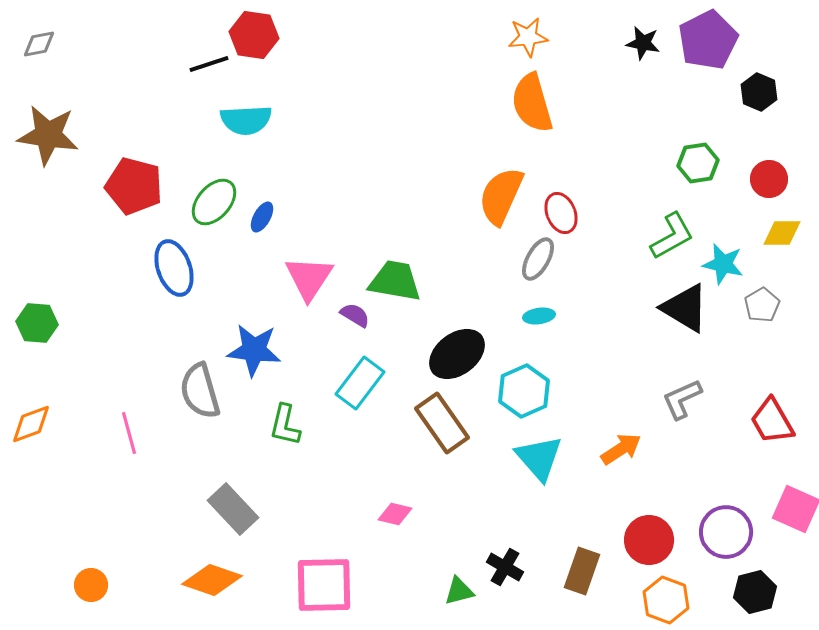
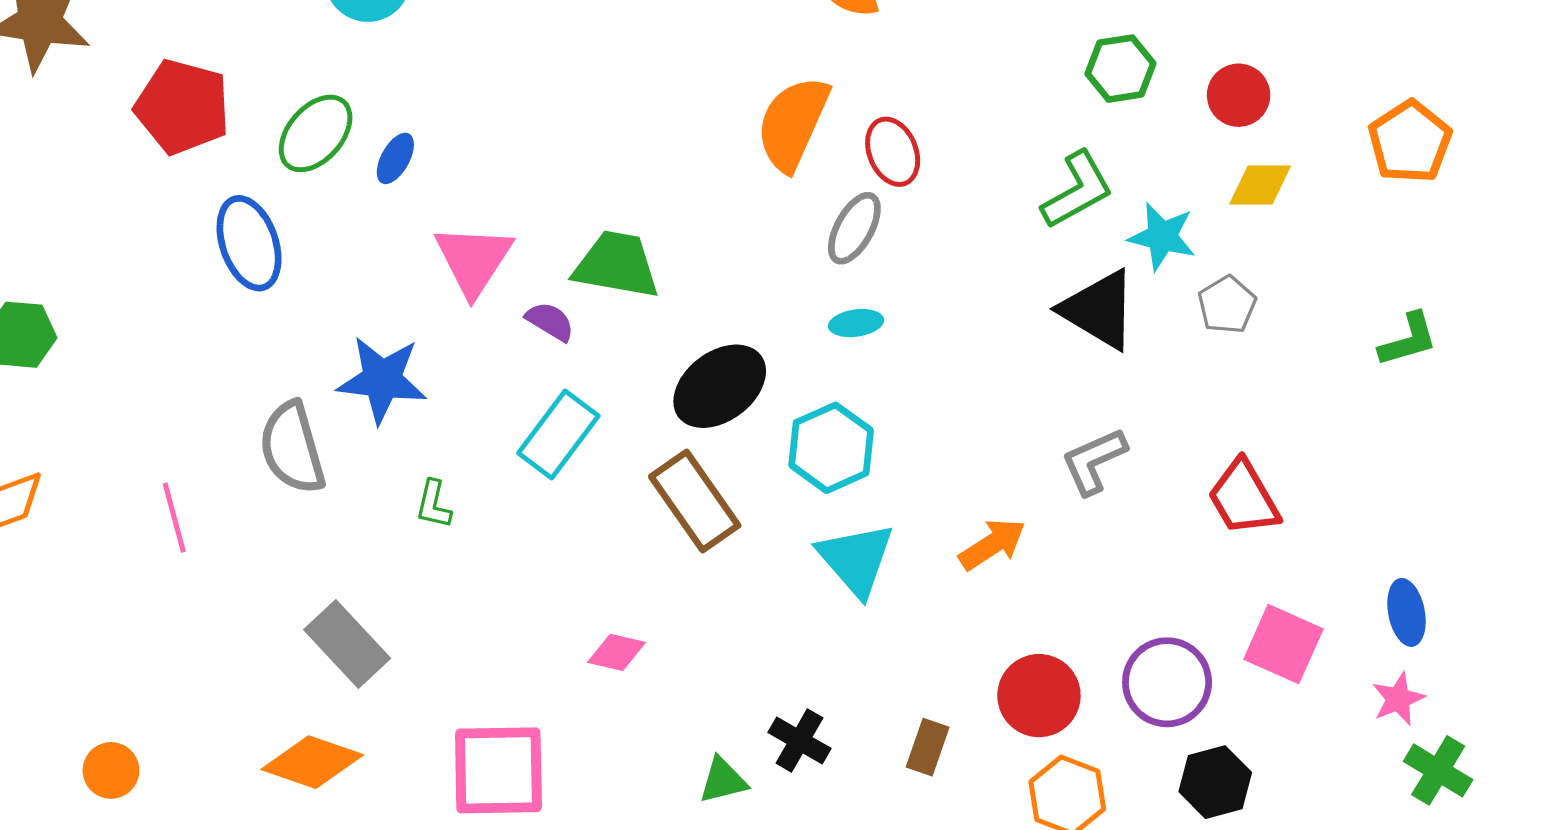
green L-shape: (285, 425) -> (434, 504), size x0.7
brown rectangle: (582, 571) -> (928, 747), size x0.7

